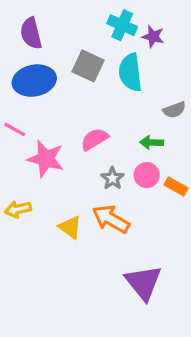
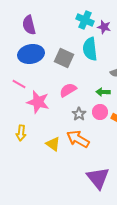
gray square: (88, 66) -> (64, 58), moved
yellow arrow: (18, 209) -> (21, 133), turned -70

